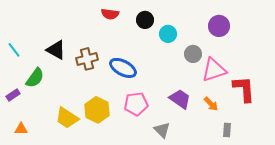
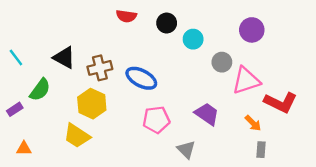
red L-shape: (244, 89) -> (281, 102), turned 120
orange arrow: (211, 104) -> (253, 123), moved
yellow hexagon: (97, 110) -> (92, 104), moved

